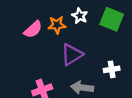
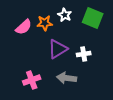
white cross: (112, 69) -> (84, 54), moved

